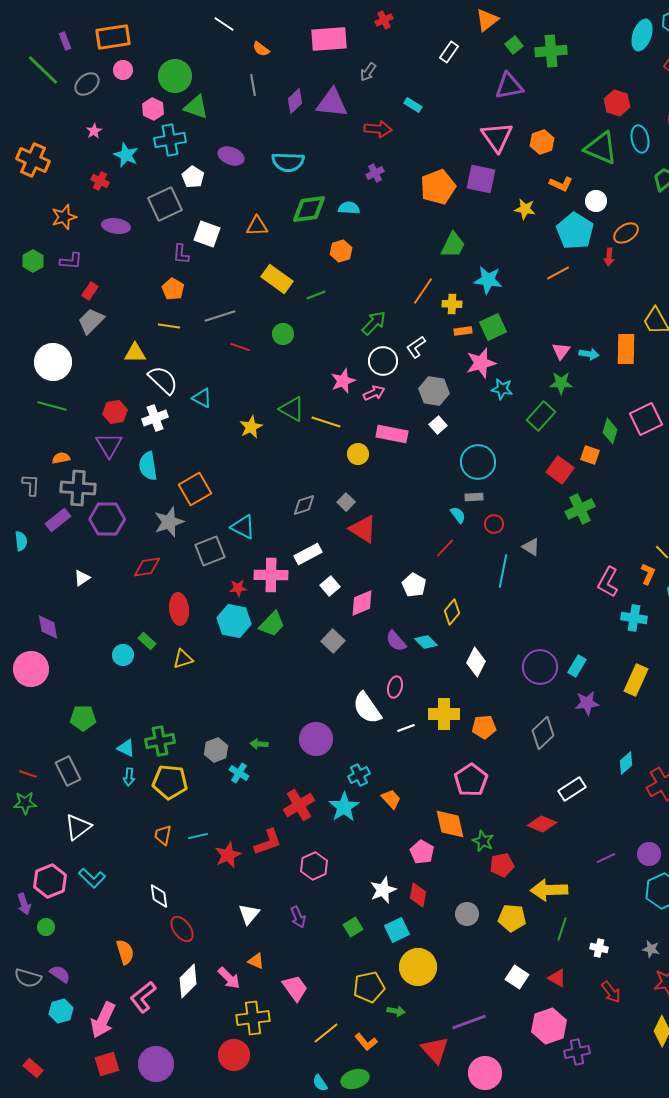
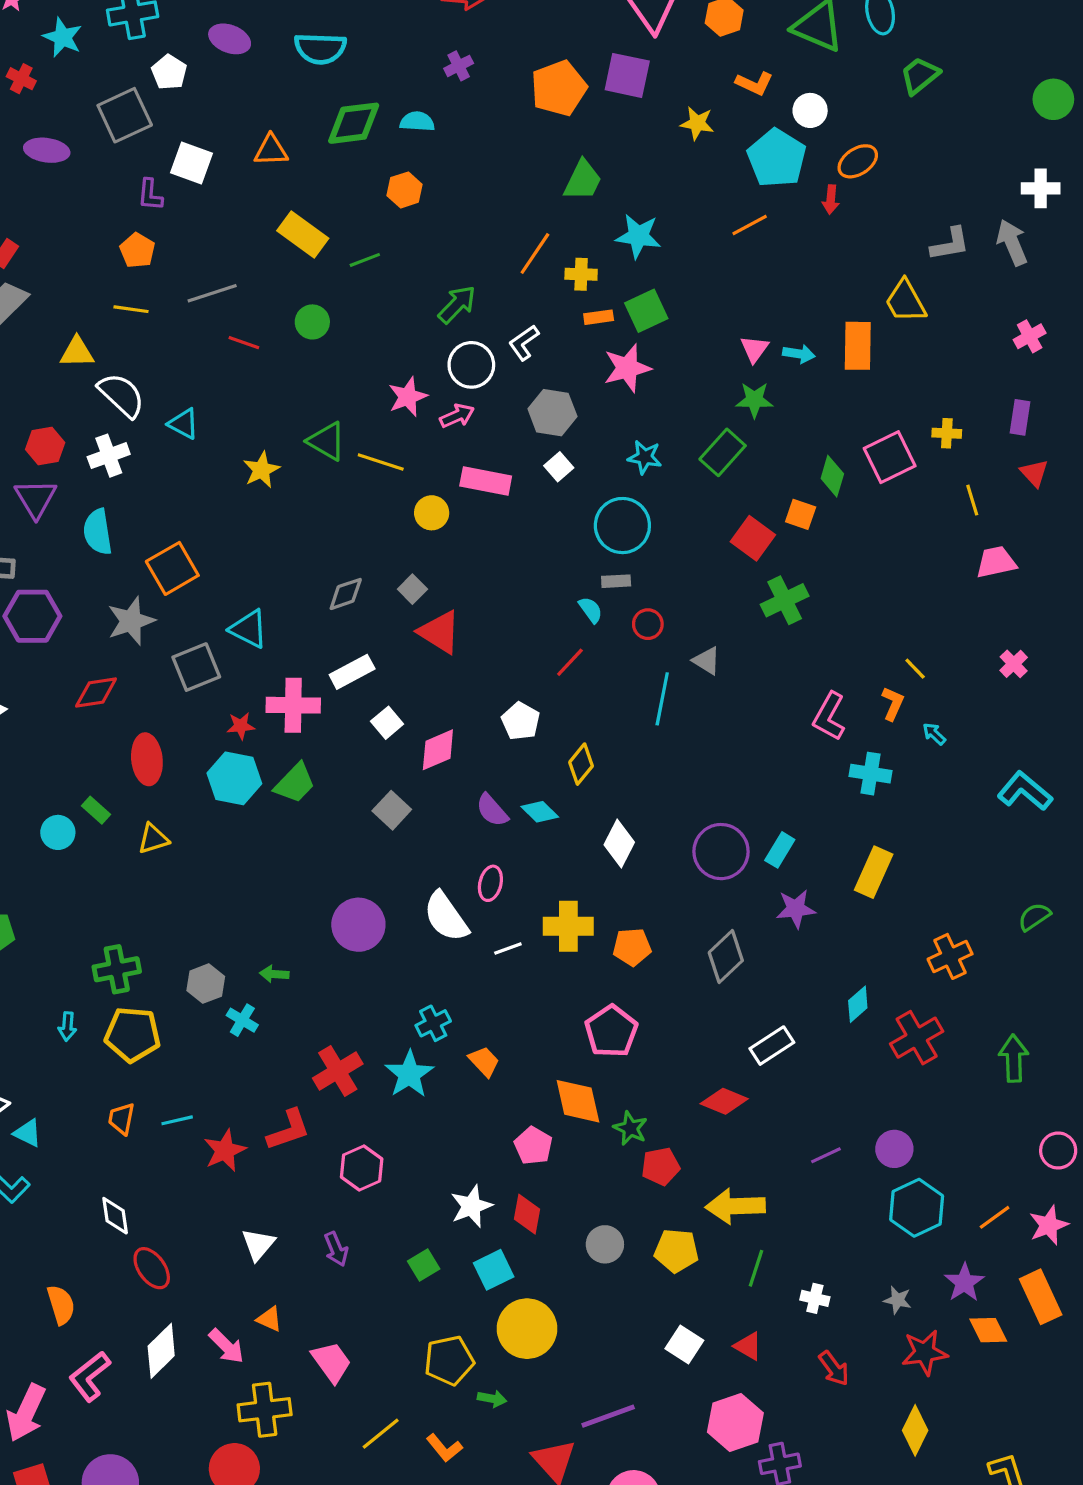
cyan star: (502, 389) -> (645, 457), moved
purple circle: (316, 739) -> (358, 925), moved
cyan triangle: (126, 748) -> (28, 1133), moved

